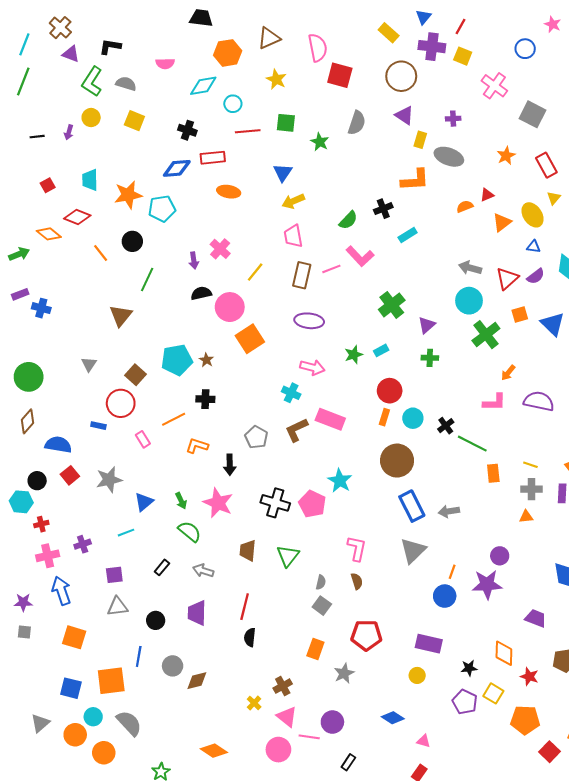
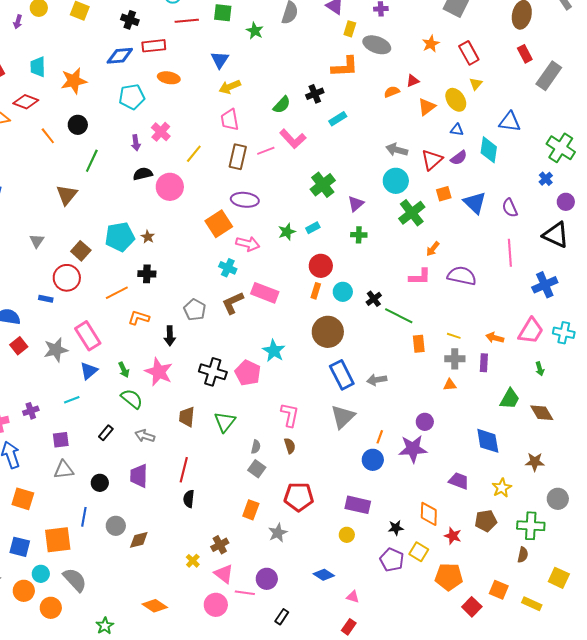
cyan pentagon: (162, 209) -> (132, 97), moved
orange square: (250, 339) -> (219, 224), moved
pink rectangle: (143, 439) -> (88, 336), moved, size x1.8

